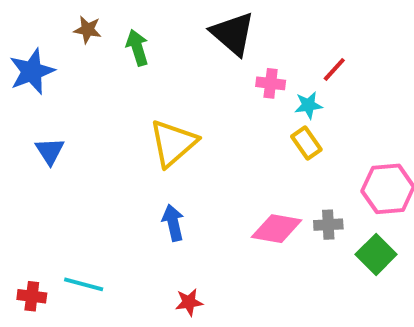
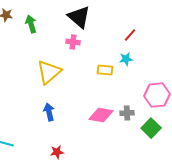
pink cross: (271, 83) -> (73, 42), moved
cyan star: (308, 105) -> (126, 59), moved
yellow rectangle: (306, 143) -> (105, 70), moved, turned -49

